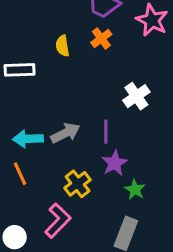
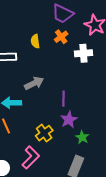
white cross: (136, 96) -> (83, 53), moved, turned 30
gray arrow: (65, 133) -> (34, 83), moved

